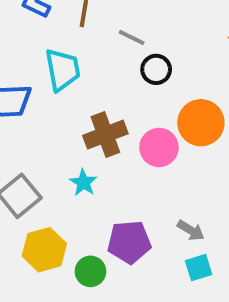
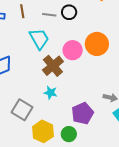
black circle: (156, 69) -> (69, 12), moved
cyan trapezoid: (63, 70) -> (39, 39), moved
pink circle: (159, 147) -> (73, 50), moved

